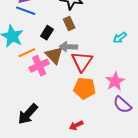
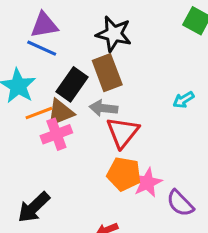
brown rectangle: (69, 24) -> (107, 73), size x1.6
black rectangle: (47, 33) -> (72, 84), size x1.5
brown triangle: (54, 55) -> (60, 112), moved, turned 48
pink star: (115, 81) -> (147, 183), moved

